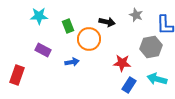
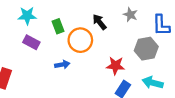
black arrow: (107, 22) -> (99, 22), turned -140
purple rectangle: (43, 50) -> (31, 42), moved

